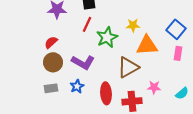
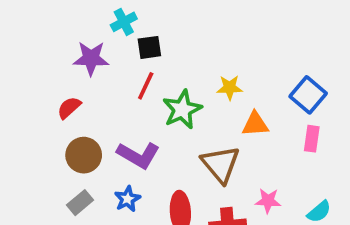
red semicircle: (51, 42) -> (69, 108), moved
orange triangle: (147, 45) -> (255, 124), size x0.7
brown triangle: (128, 67) -> (221, 164), turned -40
gray rectangle: (51, 88) -> (80, 203), turned -32

